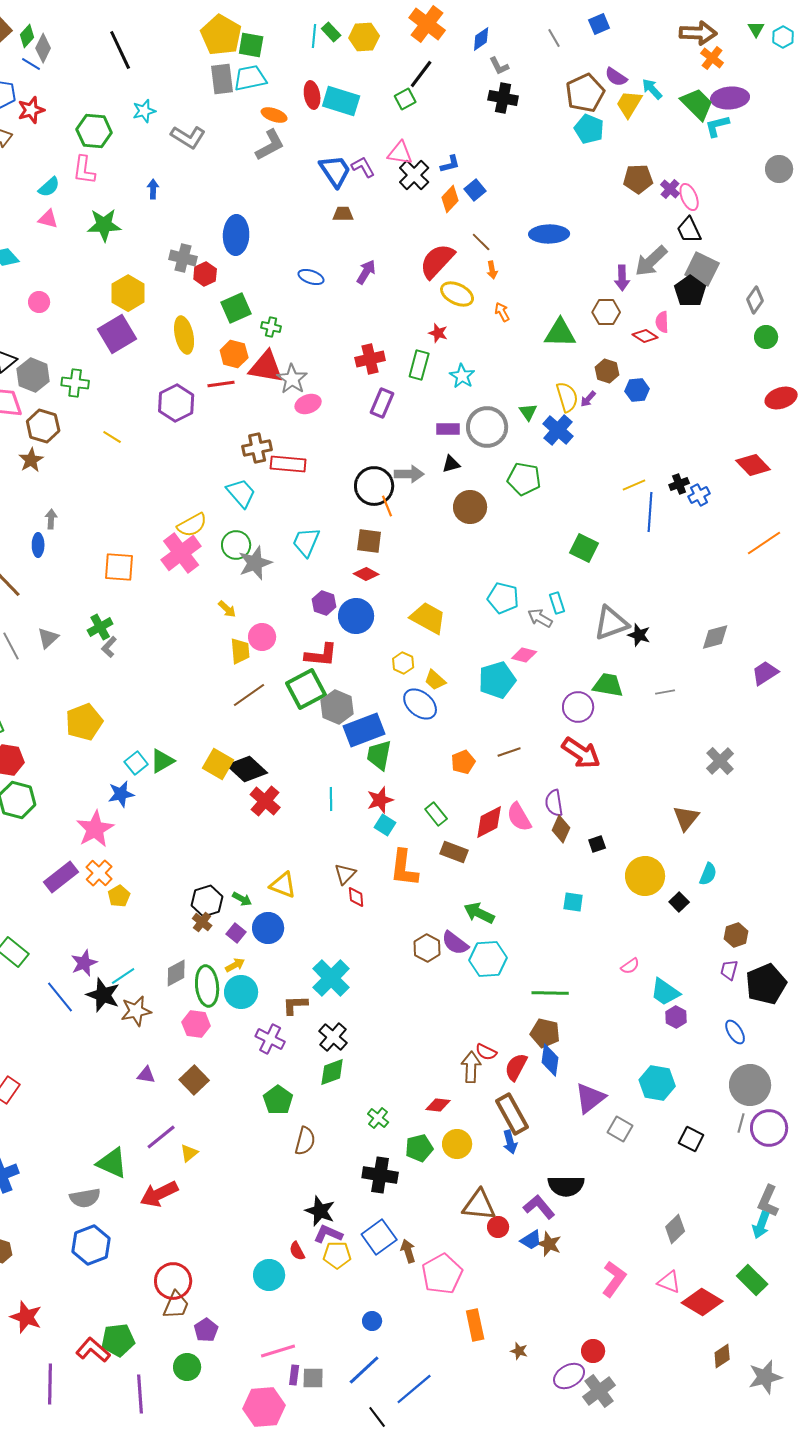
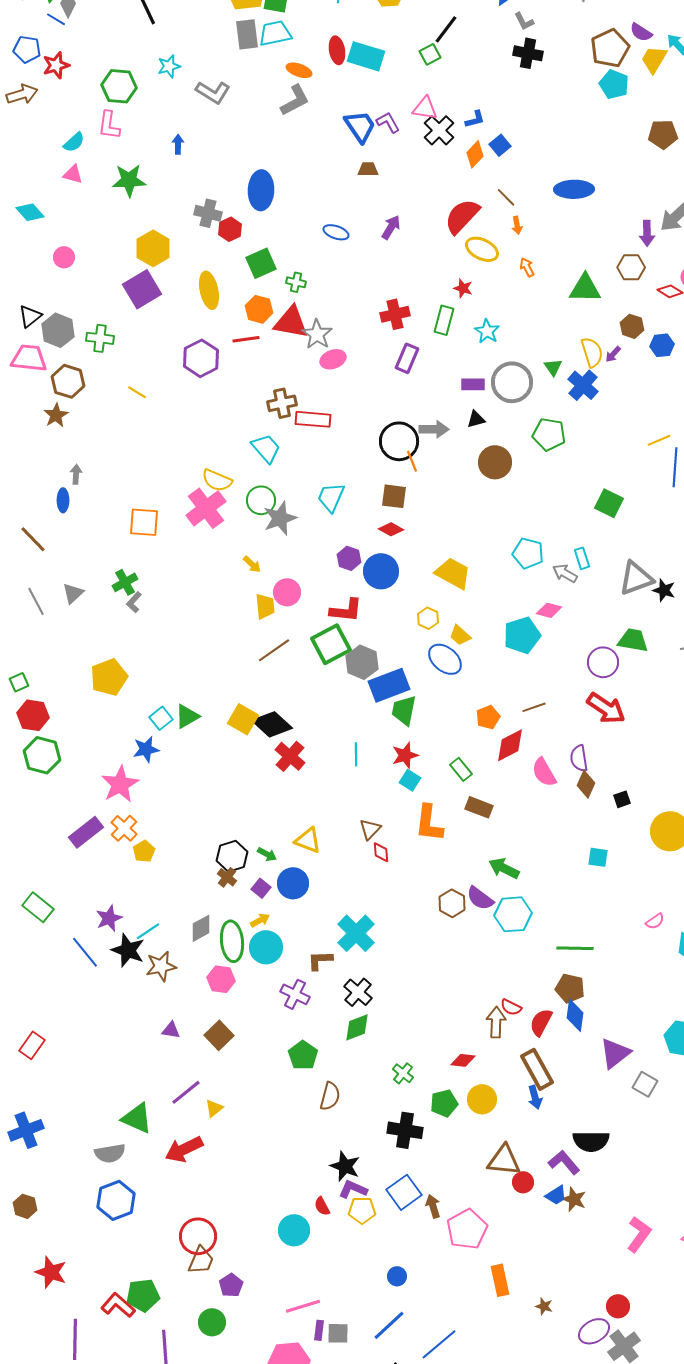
yellow semicircle: (192, 525) -> (217, 480), turned 52
red diamond: (489, 822) -> (510, 745), moved

